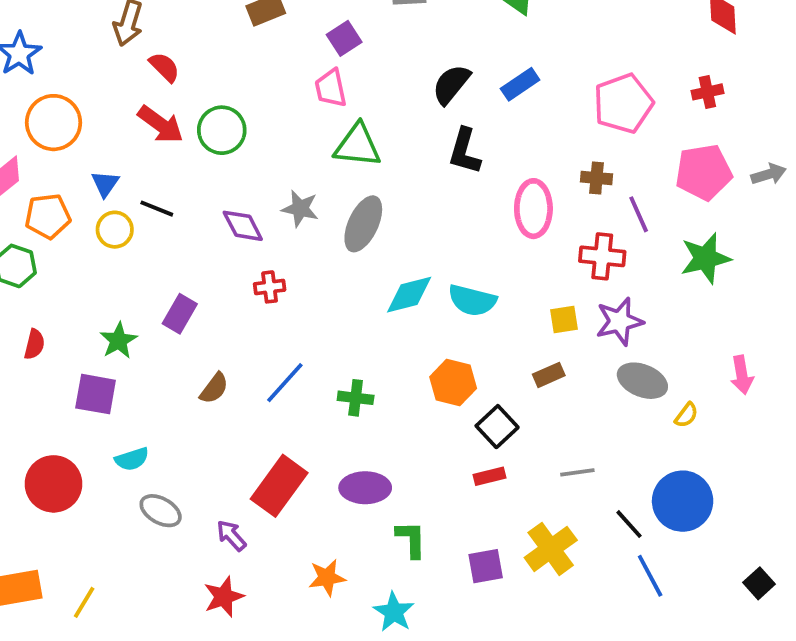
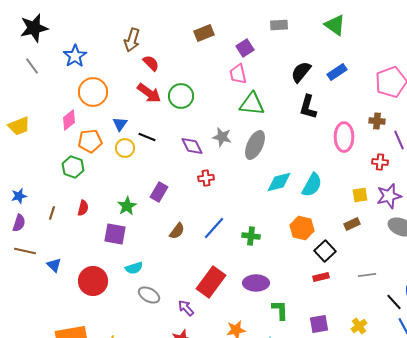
red cross: (602, 256) -> (380, 162), size x0.7
cyan semicircle: (472, 300) -> (312, 185), turned -75
yellow cross: (551, 549) -> (359, 326), moved, size x0.6

